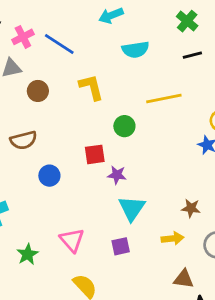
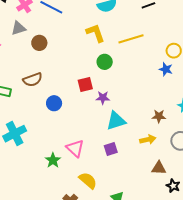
yellow L-shape: (91, 87) -> (95, 33), moved
cyan triangle: (132, 208) -> (116, 121), turned 45
green star: (28, 254) -> (53, 160), moved

